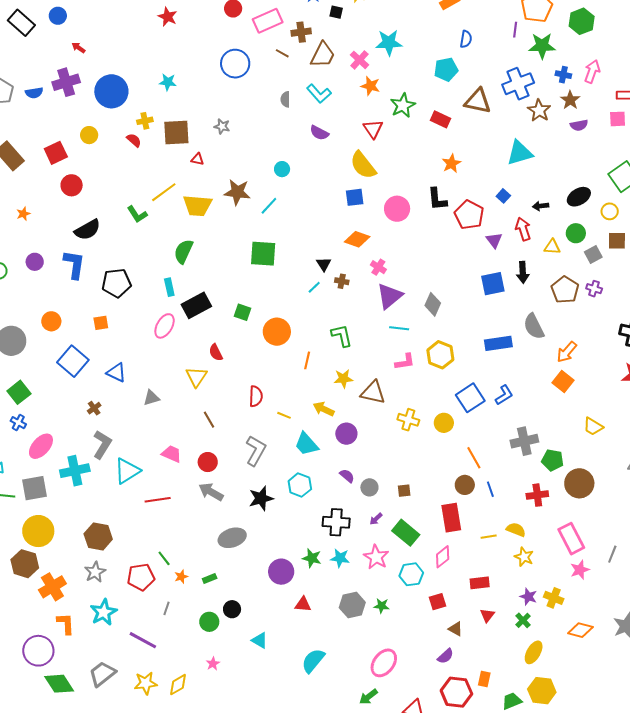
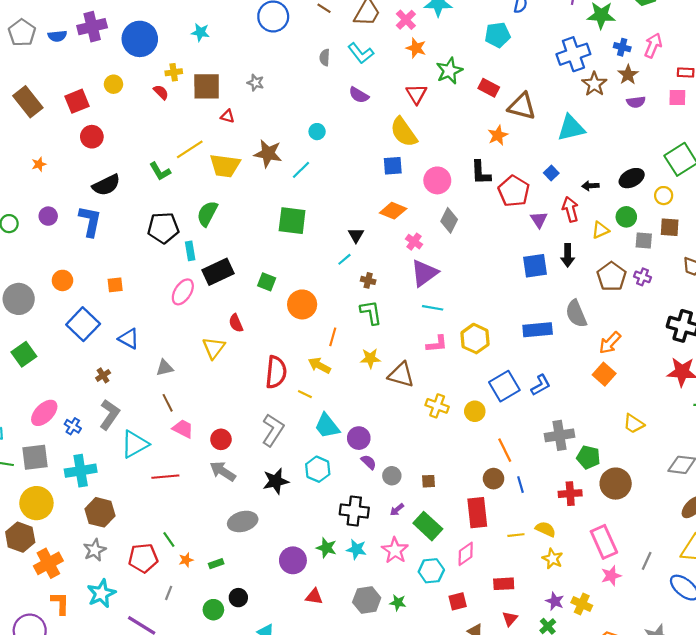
brown triangle: (478, 101) -> (522, 106), moved
yellow triangle: (552, 247) -> (600, 230), turned -30
gray square: (593, 254) -> (644, 240), turned 30
brown cross: (342, 281) -> (368, 280), moved
black pentagon: (117, 283) -> (163, 228), moved
gray diamond: (433, 304) -> (449, 220), moved
red semicircle: (256, 396) -> (276, 372), size x1.4
yellow arrow: (324, 409) -> (319, 365), moved
brown line: (209, 420) -> (168, 403), moved
blue cross: (18, 423) -> (73, 426), moved
purple circle: (346, 434) -> (359, 438), moved
cyan cross: (75, 471) -> (81, 471), moved

